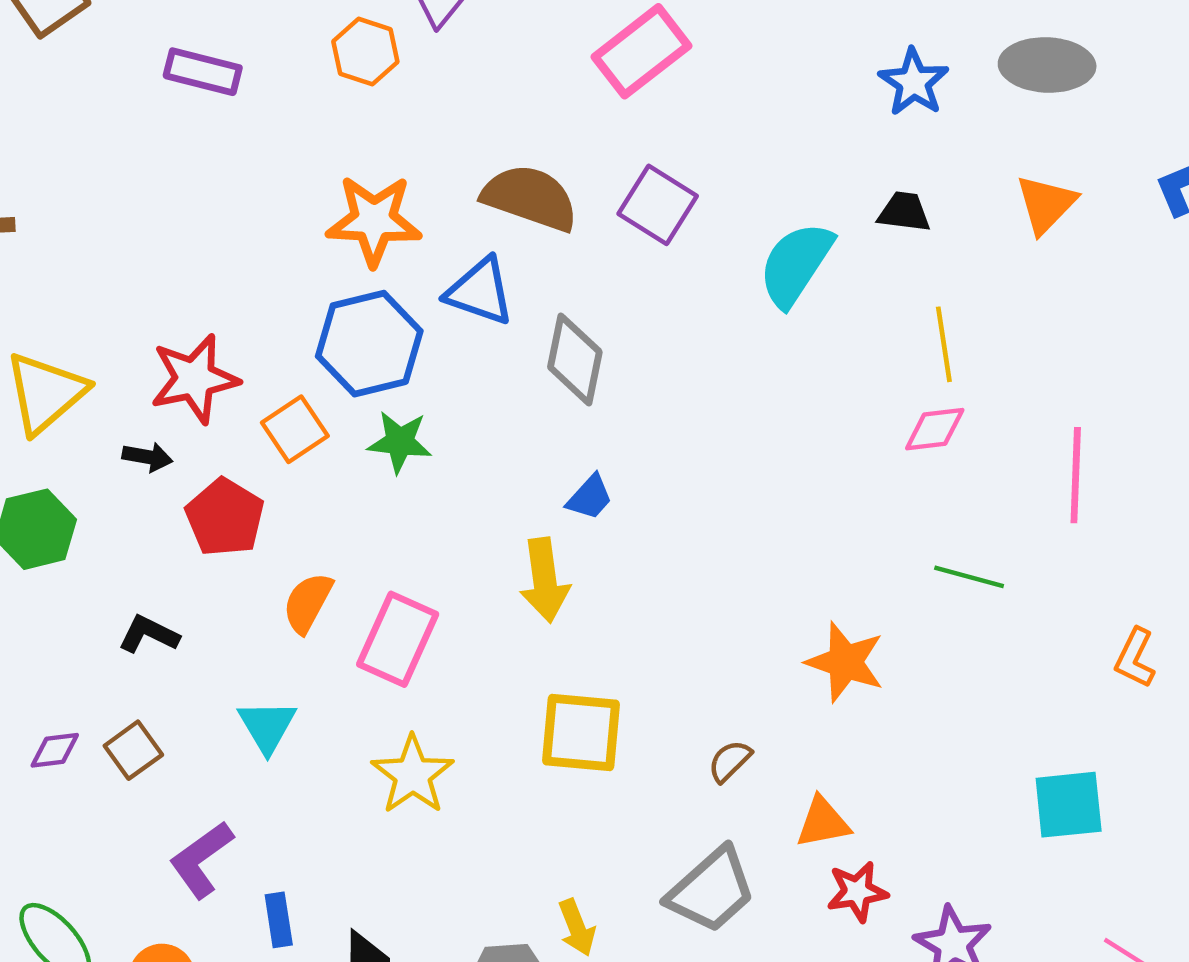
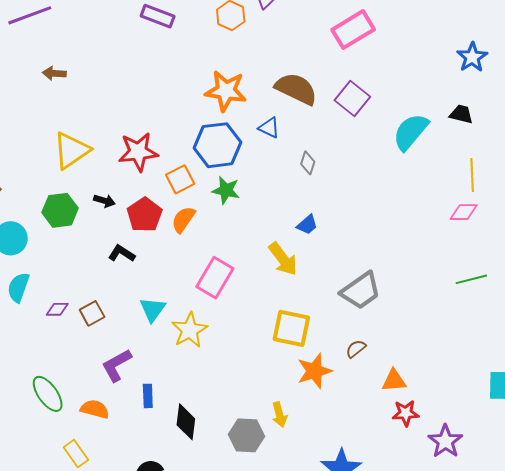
blue triangle: (480, 291) -> (269, 128), size x0.7
gray diamond: (575, 360) -> (308, 163), size x0.6
black arrow: (147, 457) -> (104, 201), moved
green line: (969, 577) -> (471, 279), turned -36
yellow arrow: (545, 580) -> (283, 259), turned -36
orange semicircle: (308, 603) -> (183, 219), moved
black L-shape: (149, 634) -> (122, 253), moved
orange star: (845, 662) -> (314, 371), moved, turned 30
yellow star: (413, 775) -> (190, 330), moved
gray trapezoid: (711, 890) -> (361, 291), moved

